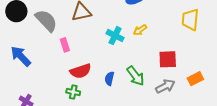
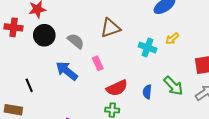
gray semicircle: (46, 21) -> (76, 41), size x0.7
blue arrow: (21, 56) -> (67, 71), moved

